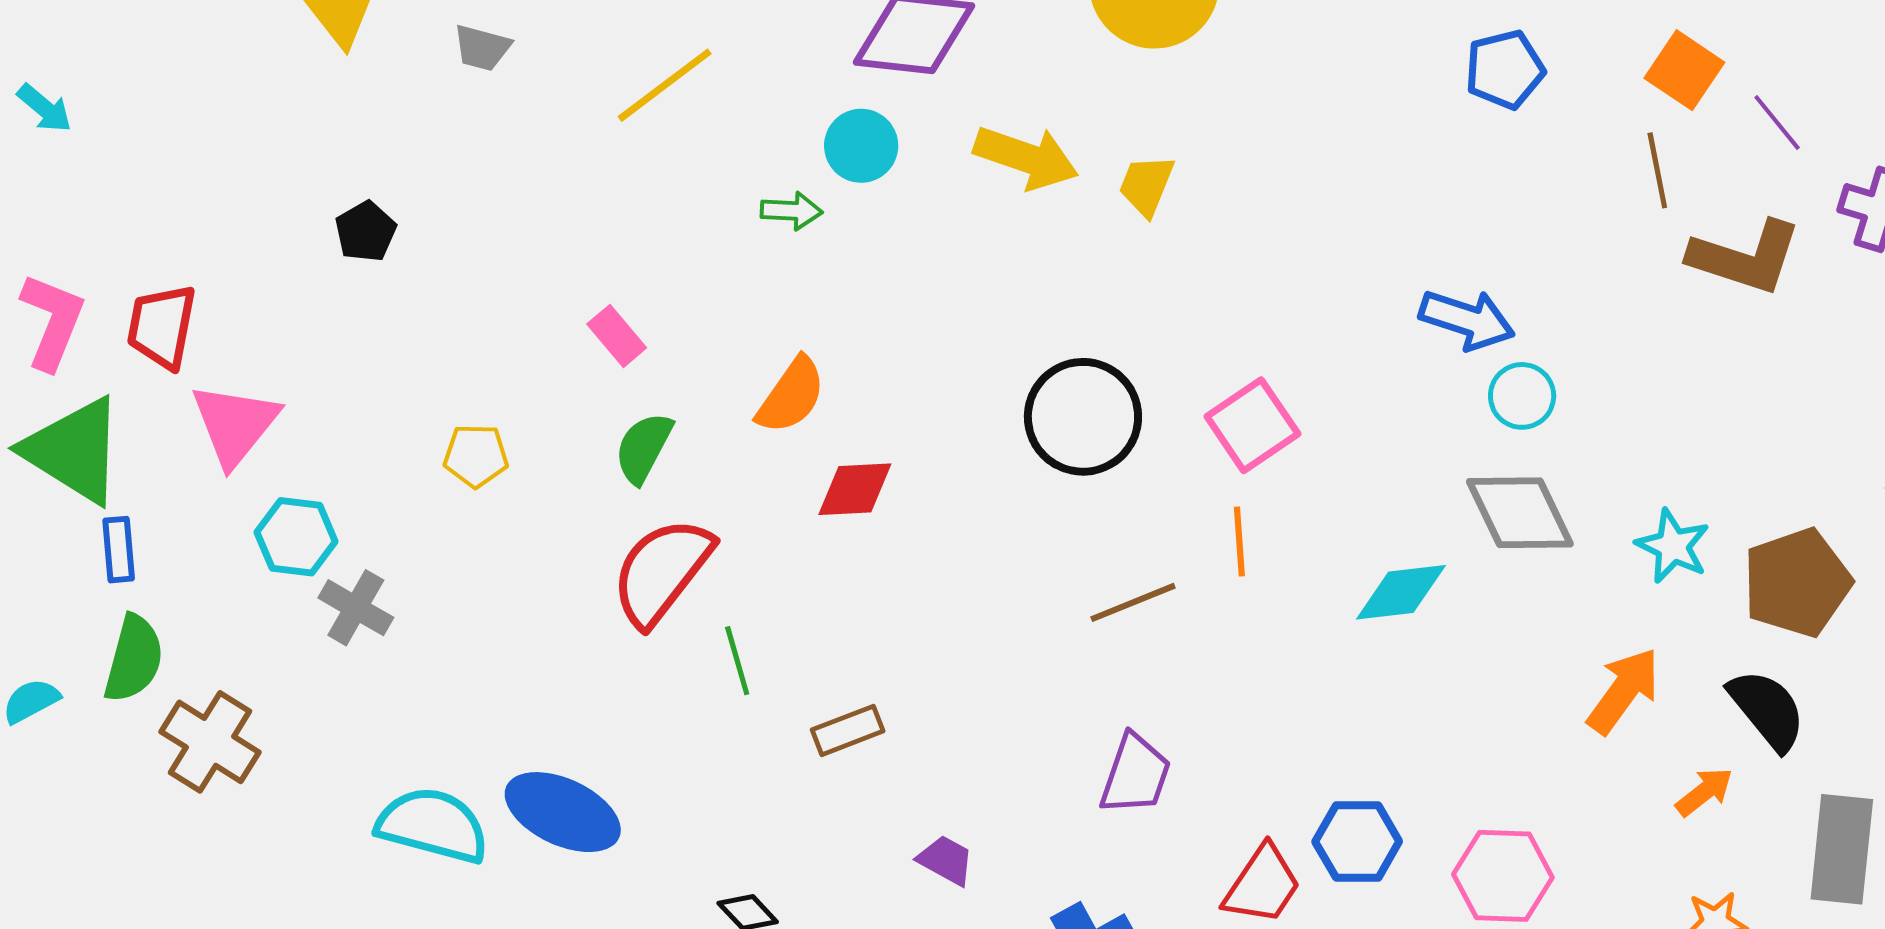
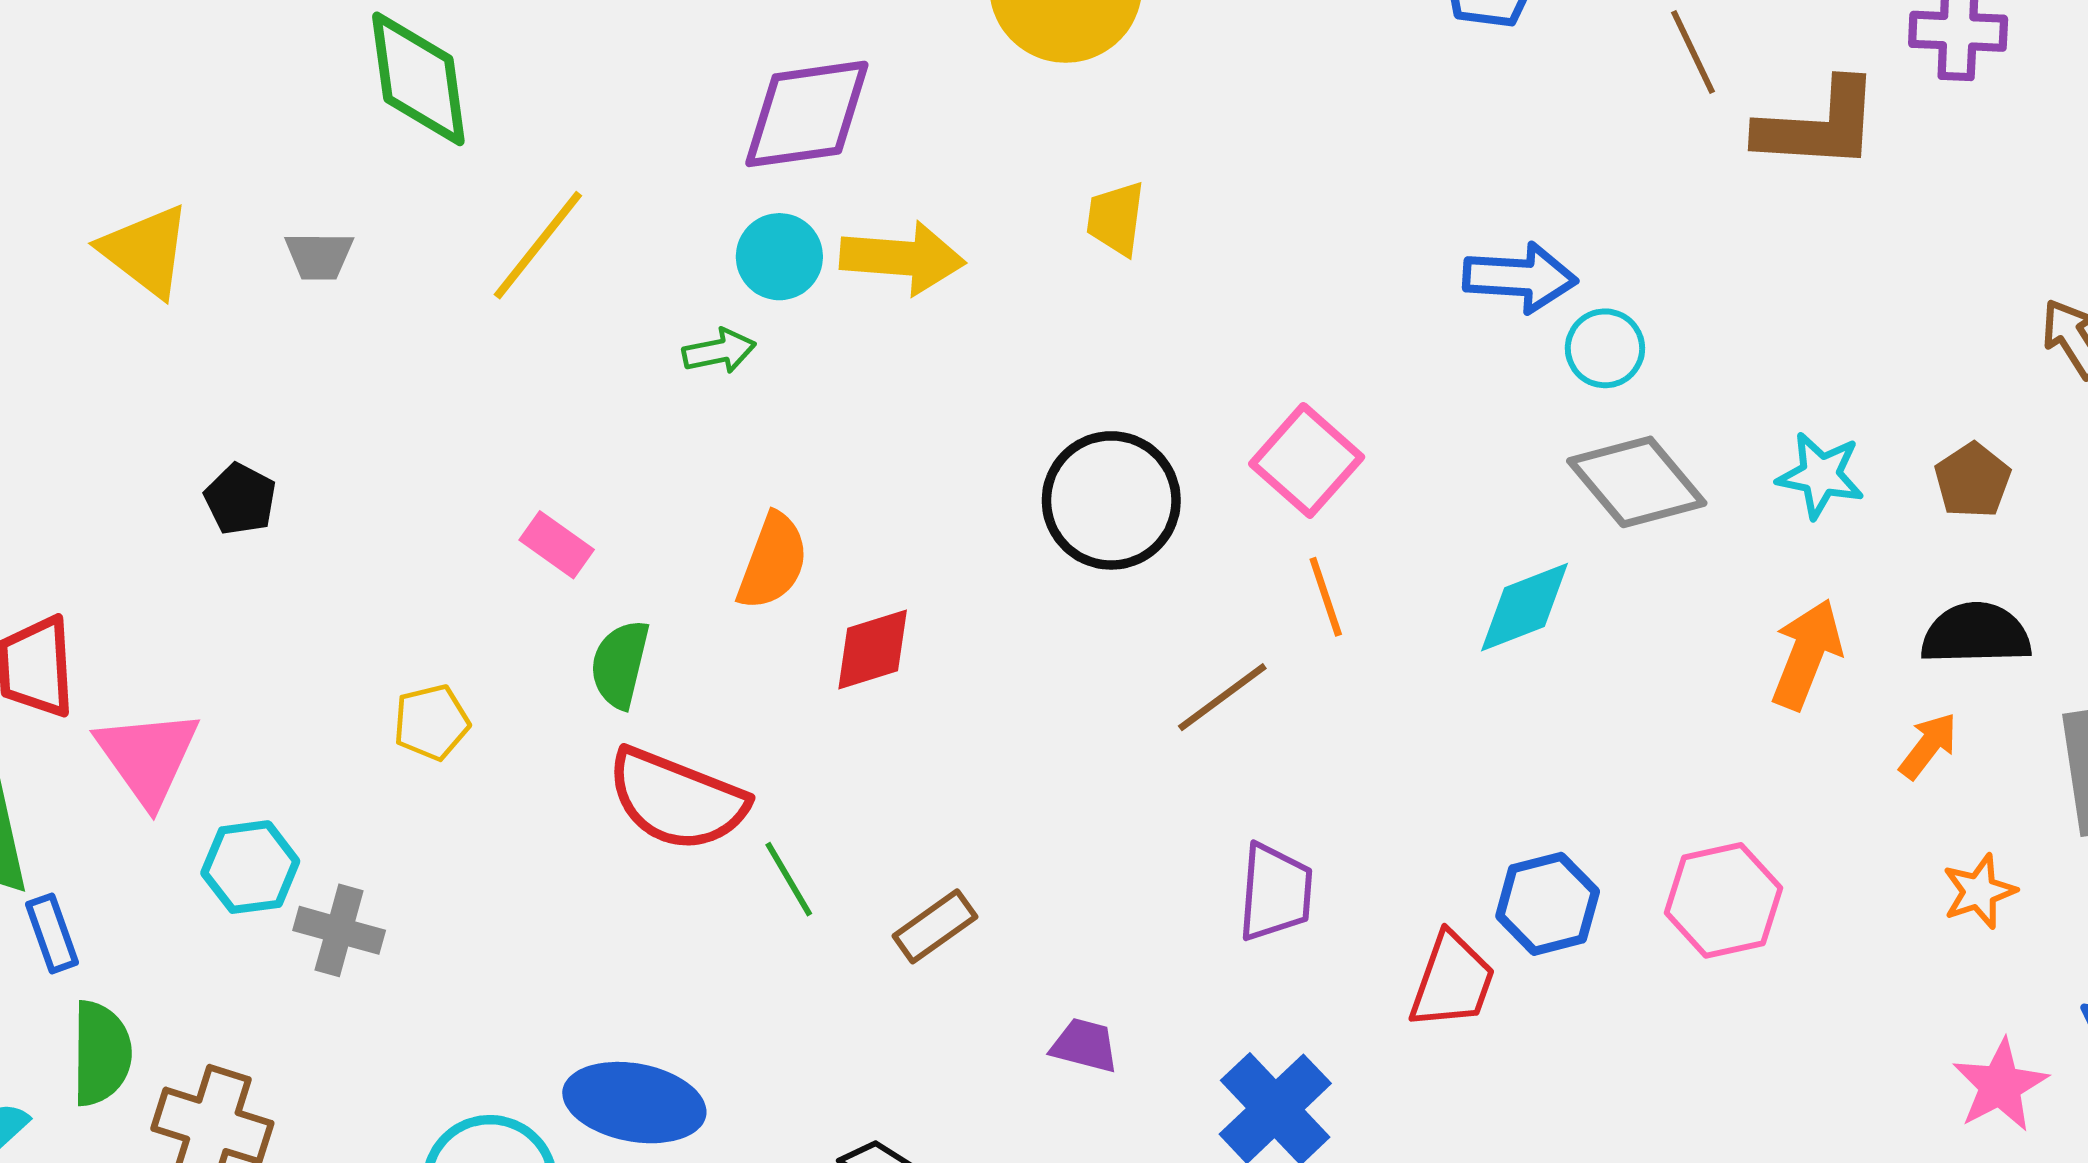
yellow arrow: (1026, 158) -> (903, 258), moved
red semicircle: (662, 571) -> (677, 800), turned -92
brown pentagon: (1797, 583) -> (1973, 480), size x0.6
black semicircle: (1767, 710) -> (1976, 634), turned -38

